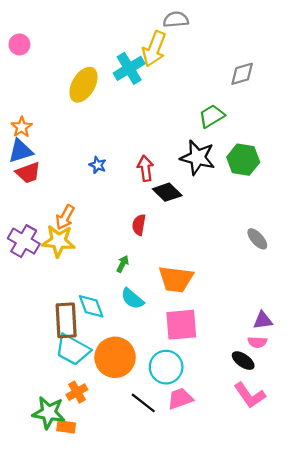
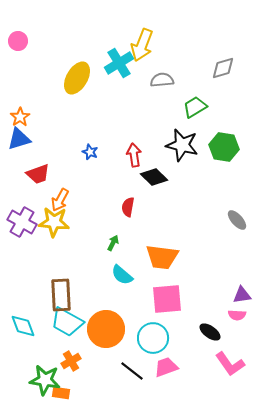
gray semicircle: (176, 19) -> (162, 80), moved
red trapezoid: (28, 173) -> (38, 174), moved
cyan diamond: (91, 306) -> (23, 326), moved
black ellipse: (243, 361) -> (210, 332), moved

